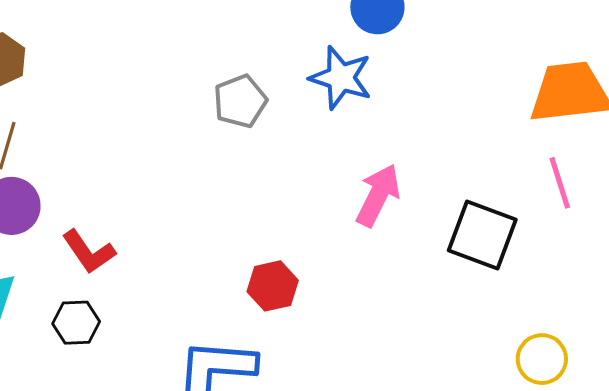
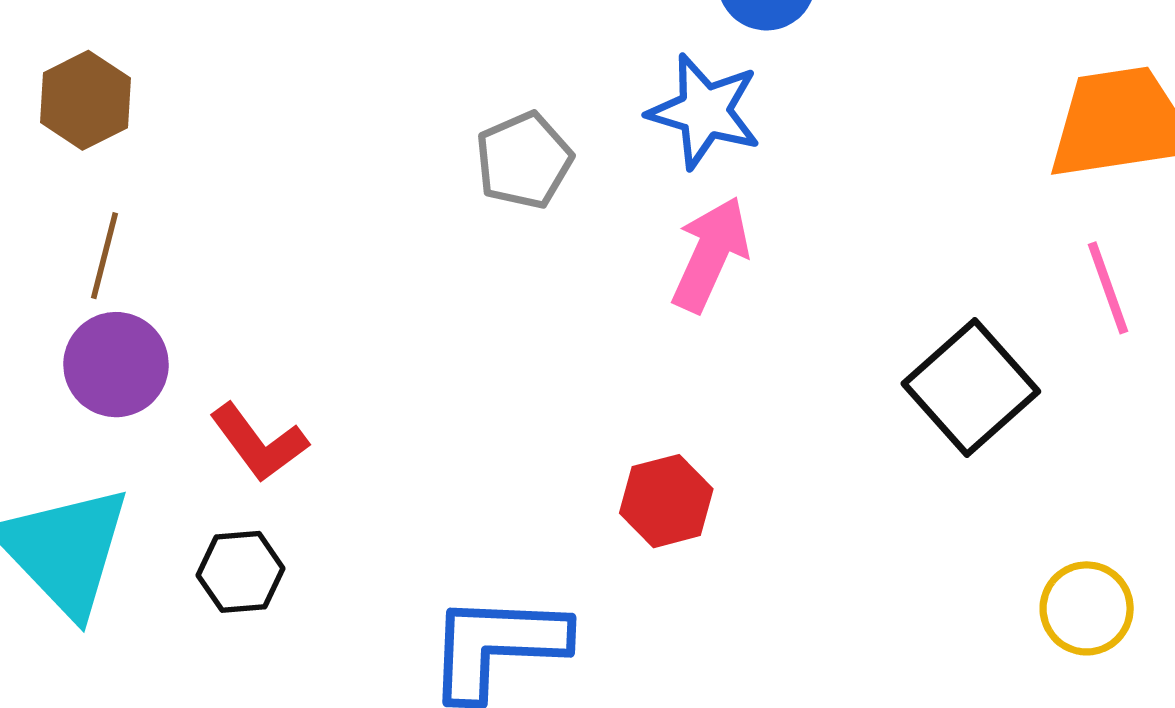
pink arrow: (378, 195) -> (710, 254), moved
black square: (482, 235) -> (971, 387), turned 30
red hexagon: (273, 286) -> (666, 501), moved

